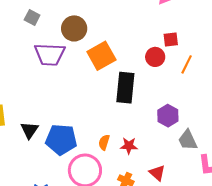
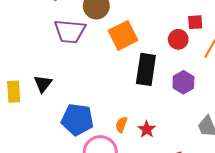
purple hexagon: (168, 116) -> (183, 82), moved
black triangle: (29, 130) -> (43, 84), moved
red star: (129, 146) -> (147, 129), turned 30

